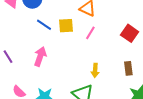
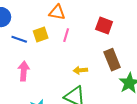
brown rectangle: (128, 68) -> (112, 60), size x1.5
yellow arrow: (95, 70) -> (80, 70), turned 96

